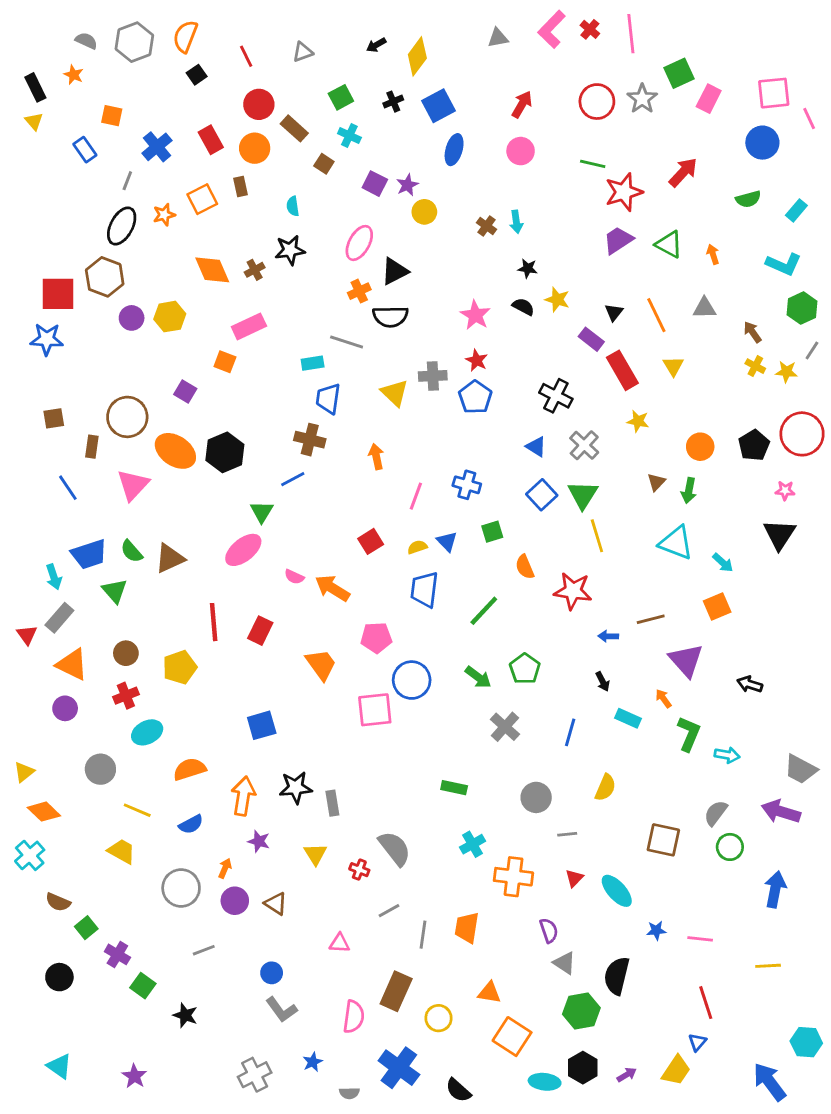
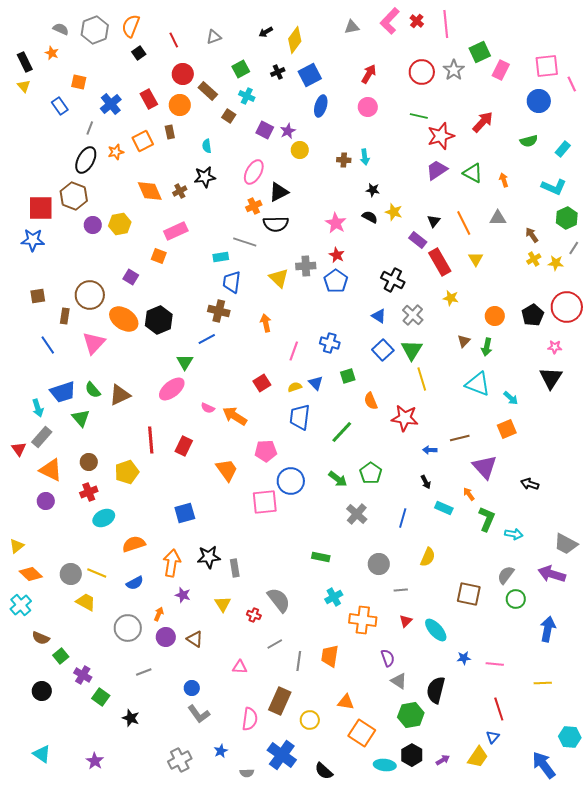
brown cross: (487, 226) -> (344, 160), turned -32
yellow cross: (755, 366) -> (534, 259), turned 32
gray circle: (100, 769) -> (71, 574), moved

